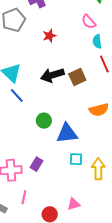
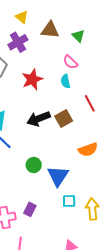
red star: (49, 36) -> (32, 79), size x1.5
cyan semicircle: (97, 41) -> (65, 81), moved
blue triangle: (67, 133) -> (58, 176), turned -45

